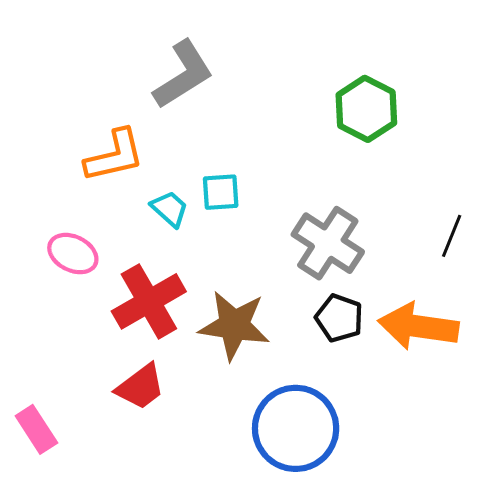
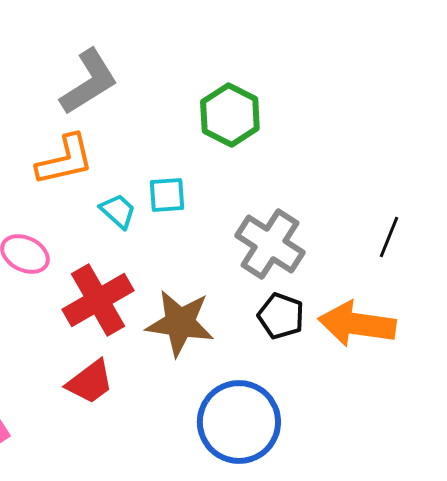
gray L-shape: (183, 75) -> (89, 82), moved
green hexagon: (366, 109) -> (230, 115), moved

